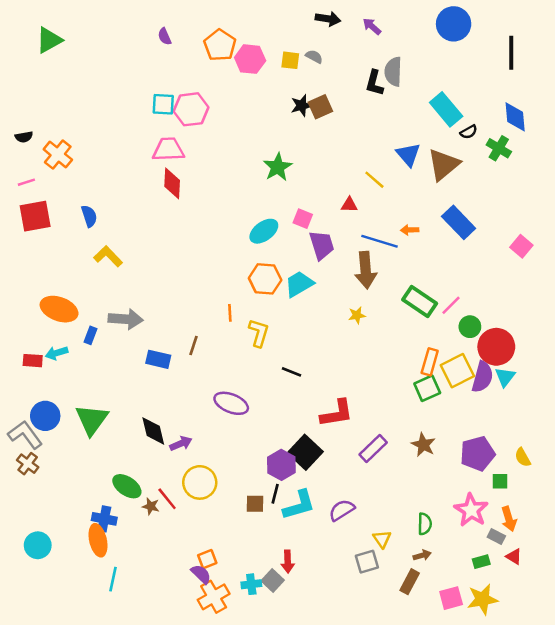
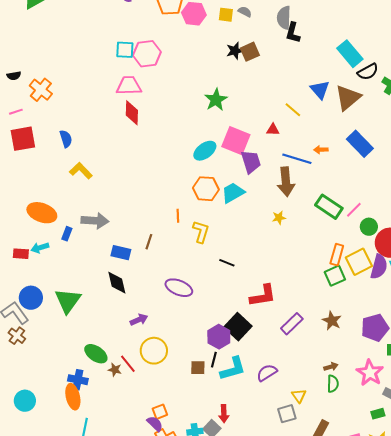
gray semicircle: (393, 72) -> (284, 18), moved
black semicircle: (469, 132) -> (368, 72), size x1.5
pink square: (303, 219) -> (236, 141), size x1.8
black diamond: (153, 431) -> (117, 283), moved
brown arrow: (422, 555) -> (331, 367), moved

